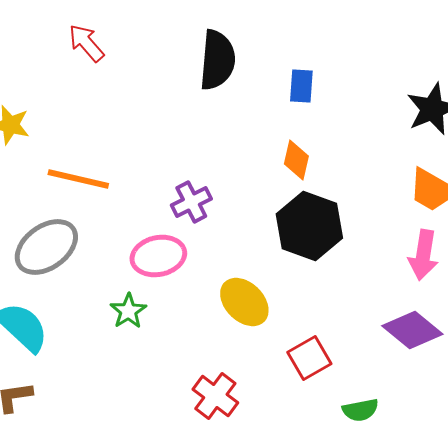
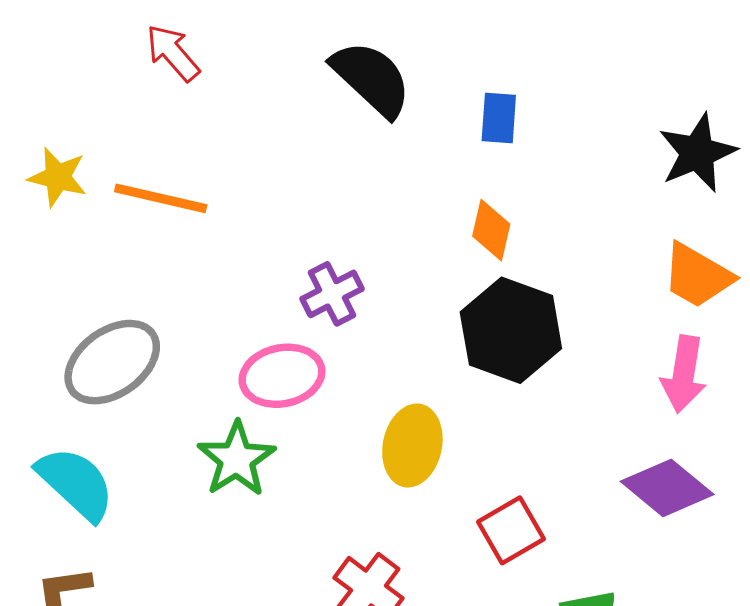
black semicircle: (217, 60) -> (371, 79), turned -52
orange line: (78, 179) -> (161, 198), moved
yellow ellipse: (244, 302) -> (412, 445), turned 57
green star: (128, 311) -> (237, 459), size x1.4

